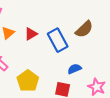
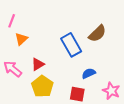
red triangle: (31, 34) -> (38, 64), moved

